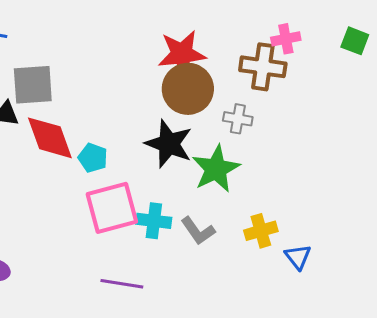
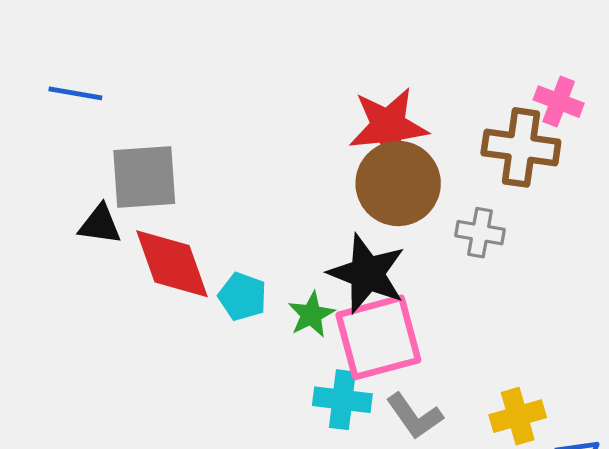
pink cross: (286, 39) -> (559, 102), turned 32
green star: (216, 169) -> (311, 315), moved, size x0.6
pink square: (112, 208) -> (378, 337), moved

